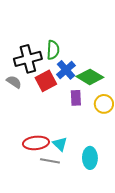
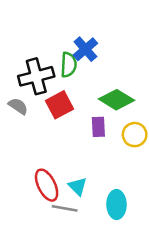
blue cross: (66, 70) -> (85, 49), moved
red ellipse: (36, 143) -> (47, 185), turned 70

